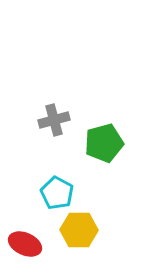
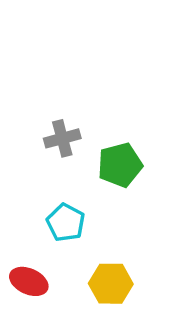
yellow hexagon: (79, 230) -> (111, 284), moved

